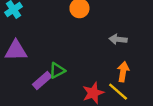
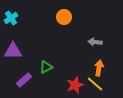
purple rectangle: (42, 80) -> (24, 80), moved

